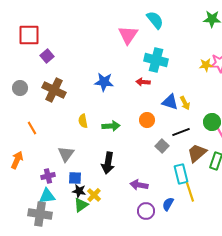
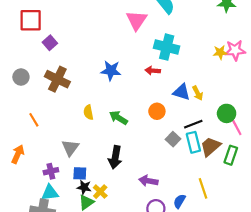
green arrow: (111, 126) -> (118, 118), turned -144
cyan rectangle: (181, 174) -> (193, 142), moved

